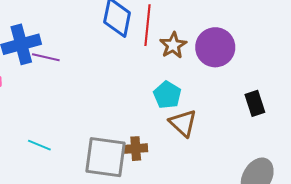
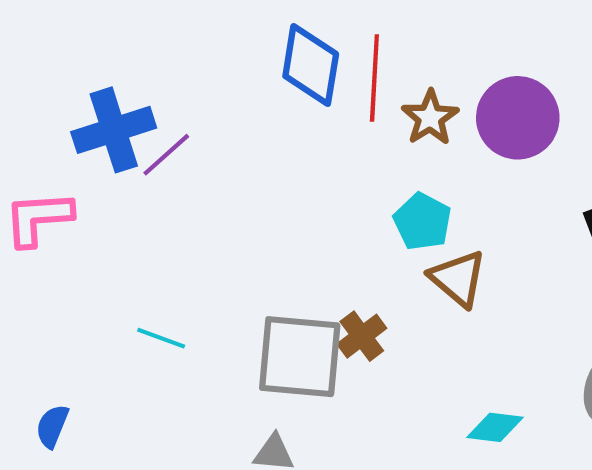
purple line: (46, 57) -> (166, 155), turned -52
brown cross: (136, 149) -> (362, 336), turned -30

